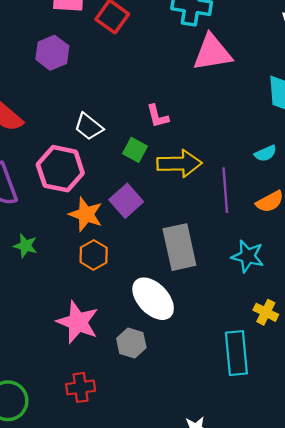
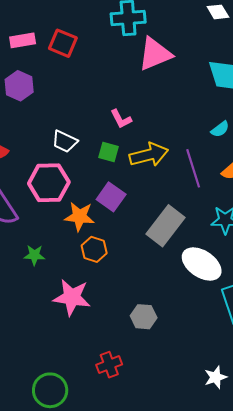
gray rectangle: (179, 247) -> (165, 226), turned 63
white ellipse: (153, 299) -> (202, 264), moved
pink star: (78, 322) -> (72, 297), moved

